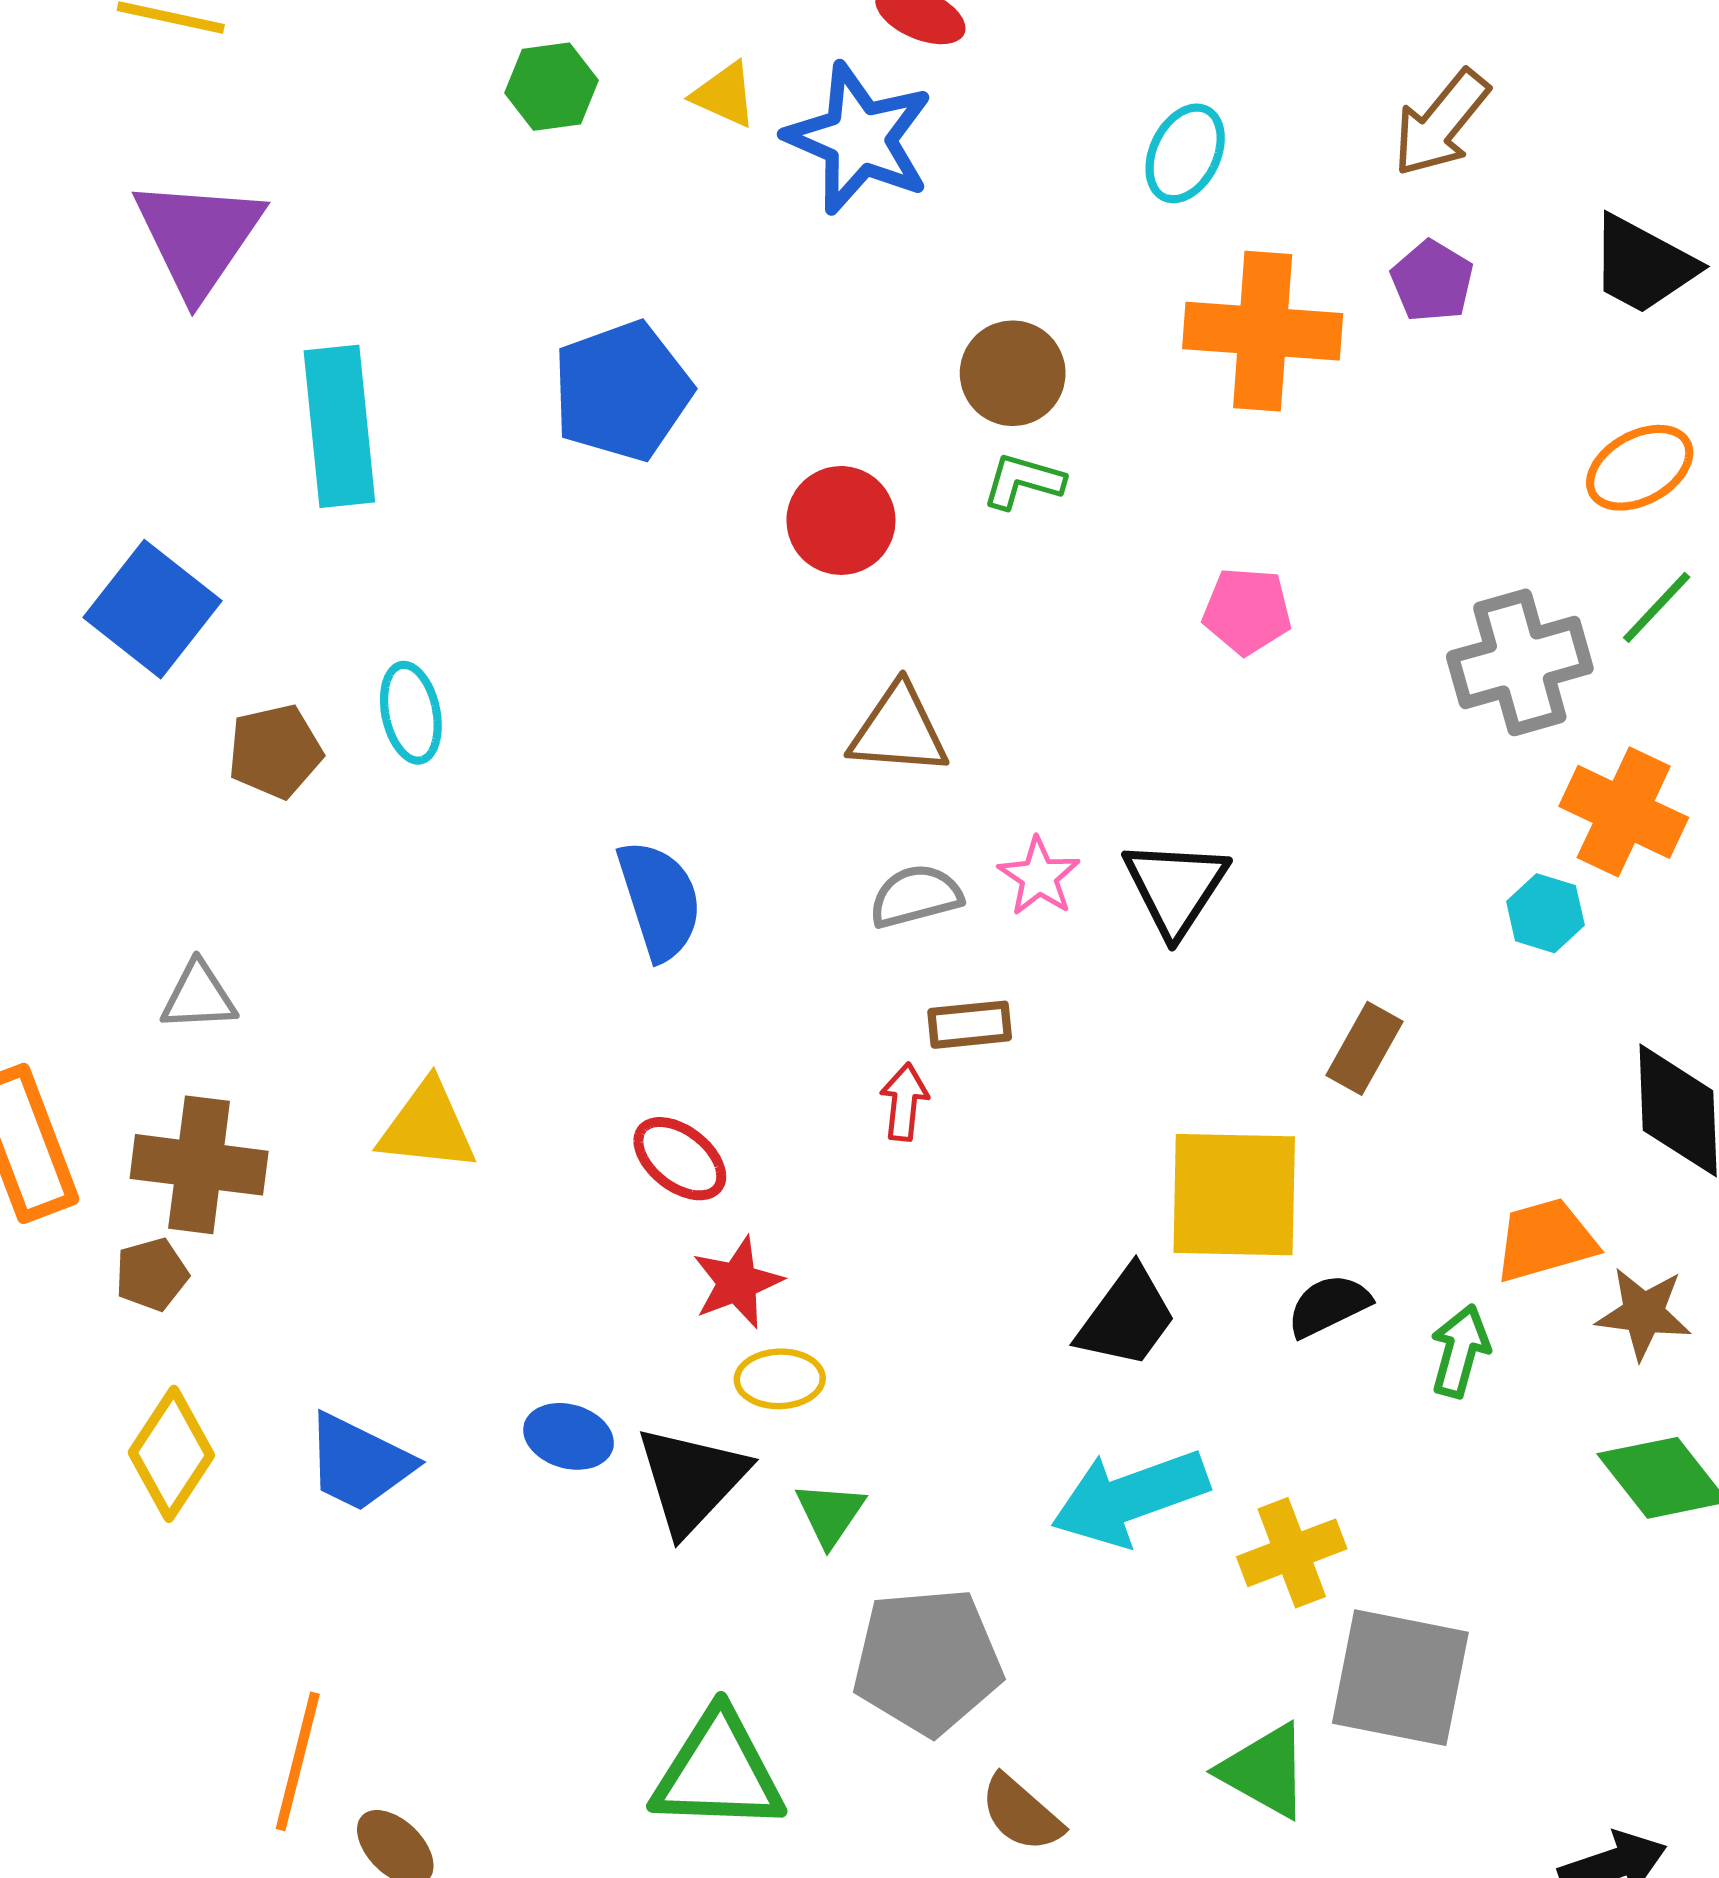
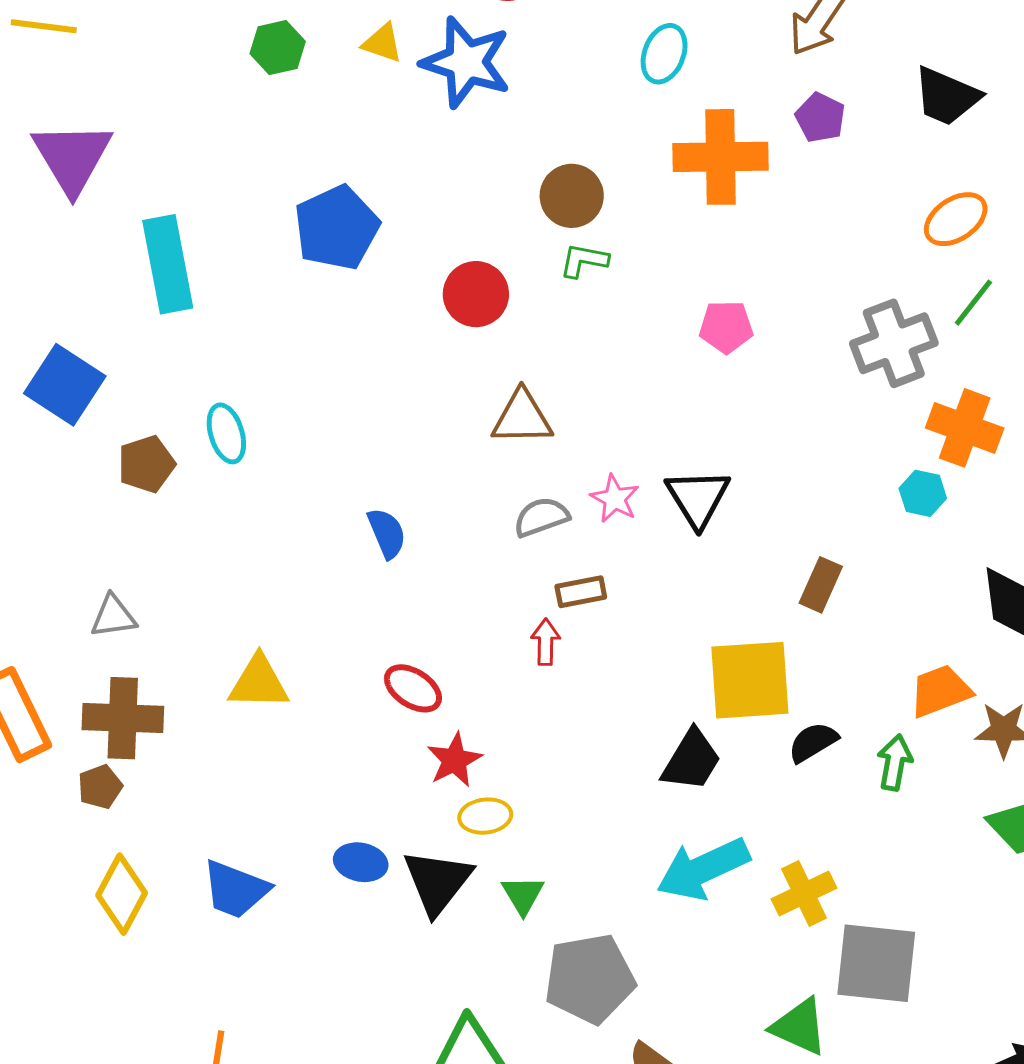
blue semicircle: (660, 900) -> (387, 533), size x0.7

